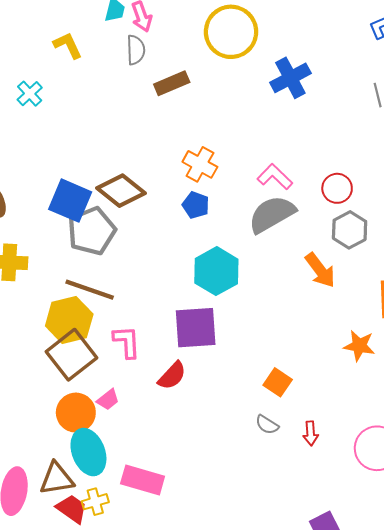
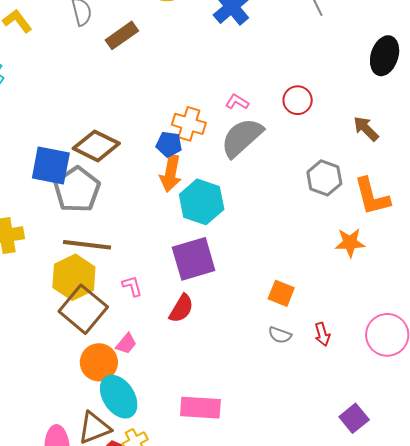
orange cross: (200, 164) -> (189, 124), moved
pink L-shape: (275, 177) -> (237, 102), size x0.7
gray hexagon: (350, 230) -> (324, 178), moved
orange arrow: (320, 270) -> (171, 173), moved, turned 60
pink L-shape: (127, 342) -> (132, 286), size x0.7
pink rectangle: (143, 480) -> (200, 408), moved

